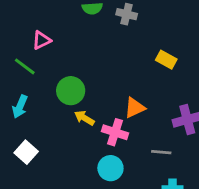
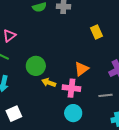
yellow rectangle: (166, 60) -> (96, 32), turned 48
white square: (26, 152) -> (14, 114), turned 35

